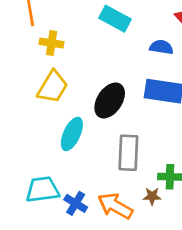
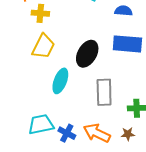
brown star: (152, 196) -> (128, 134), moved

